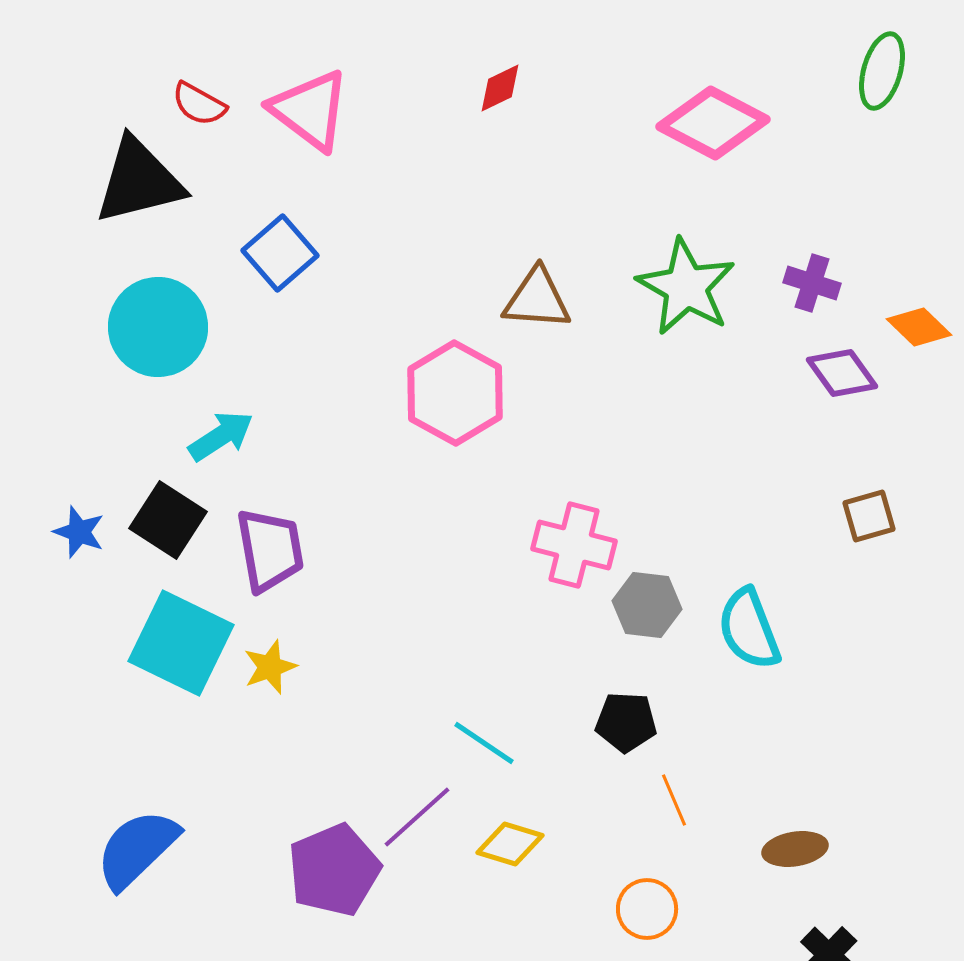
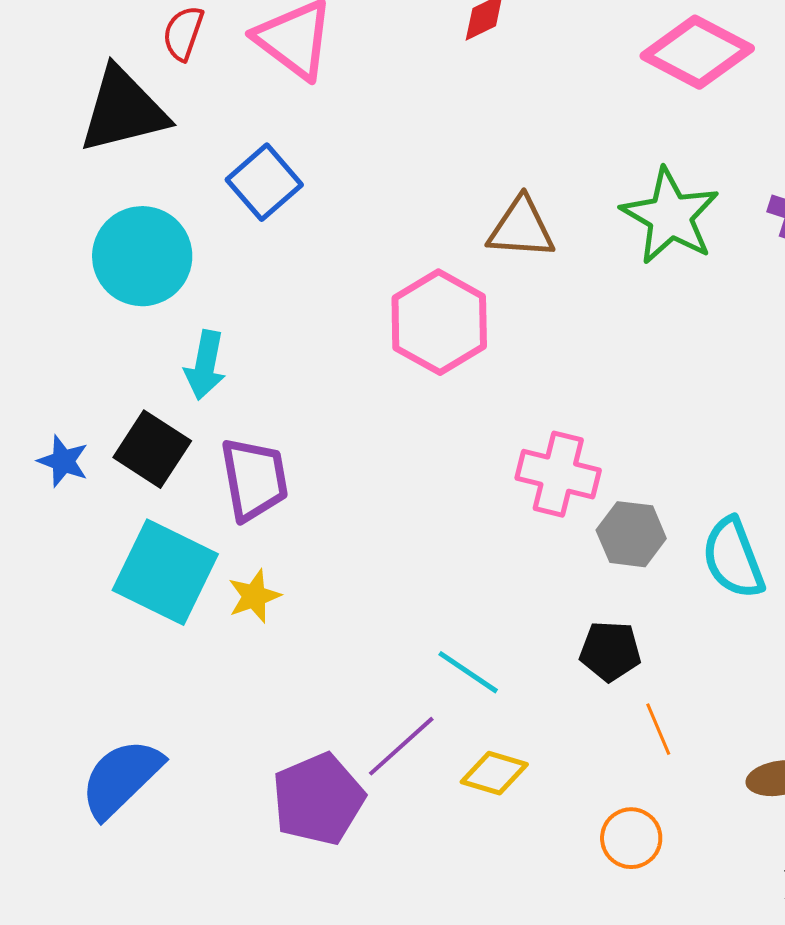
red semicircle: (199, 104) -> (183, 33), turned 80
cyan arrow: (221, 436) -> (205, 365), turned 134

